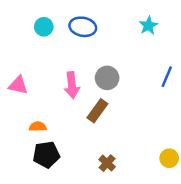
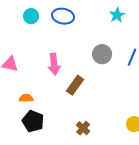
gray circle: (107, 78) -> (102, 54), moved
black pentagon: (46, 155) -> (33, 121), turned 30

